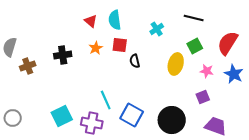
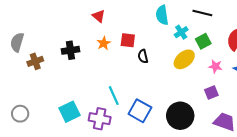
cyan semicircle: (115, 20) -> (162, 15), moved
cyan cross: (157, 29) -> (181, 32), moved
yellow ellipse: (176, 64) -> (184, 59), turned 35

